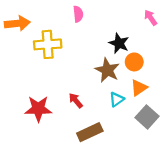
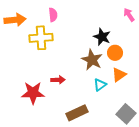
pink semicircle: (78, 14) -> (53, 15), moved
red arrow: (76, 101) -> (58, 80), moved, turned 128
gray square: (147, 117) -> (126, 114), moved

